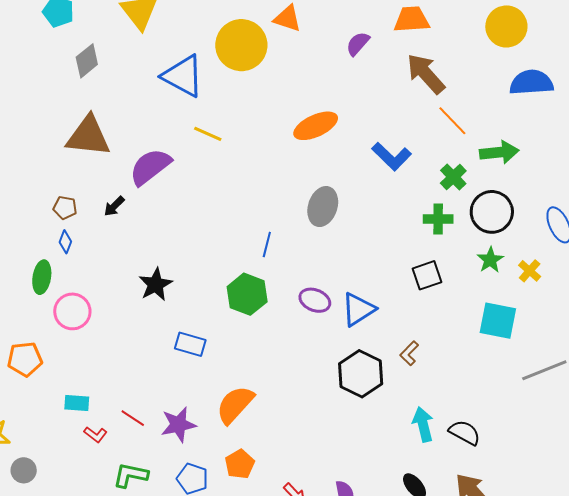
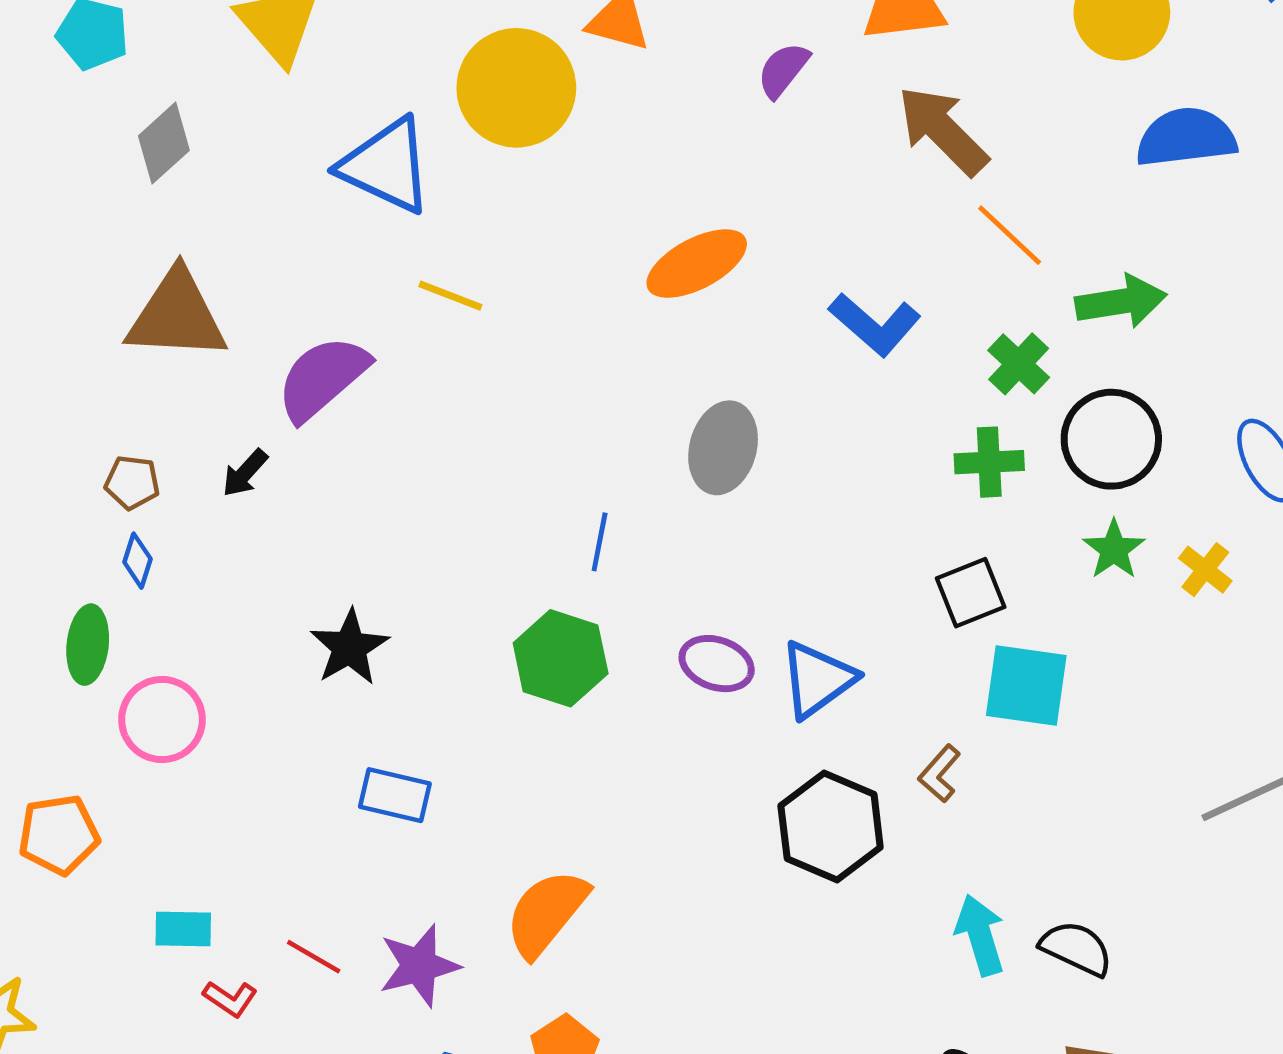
cyan square: (498, 321) -> (1026, 686), moved
blue rectangle: (190, 344) -> (395, 795), moved

